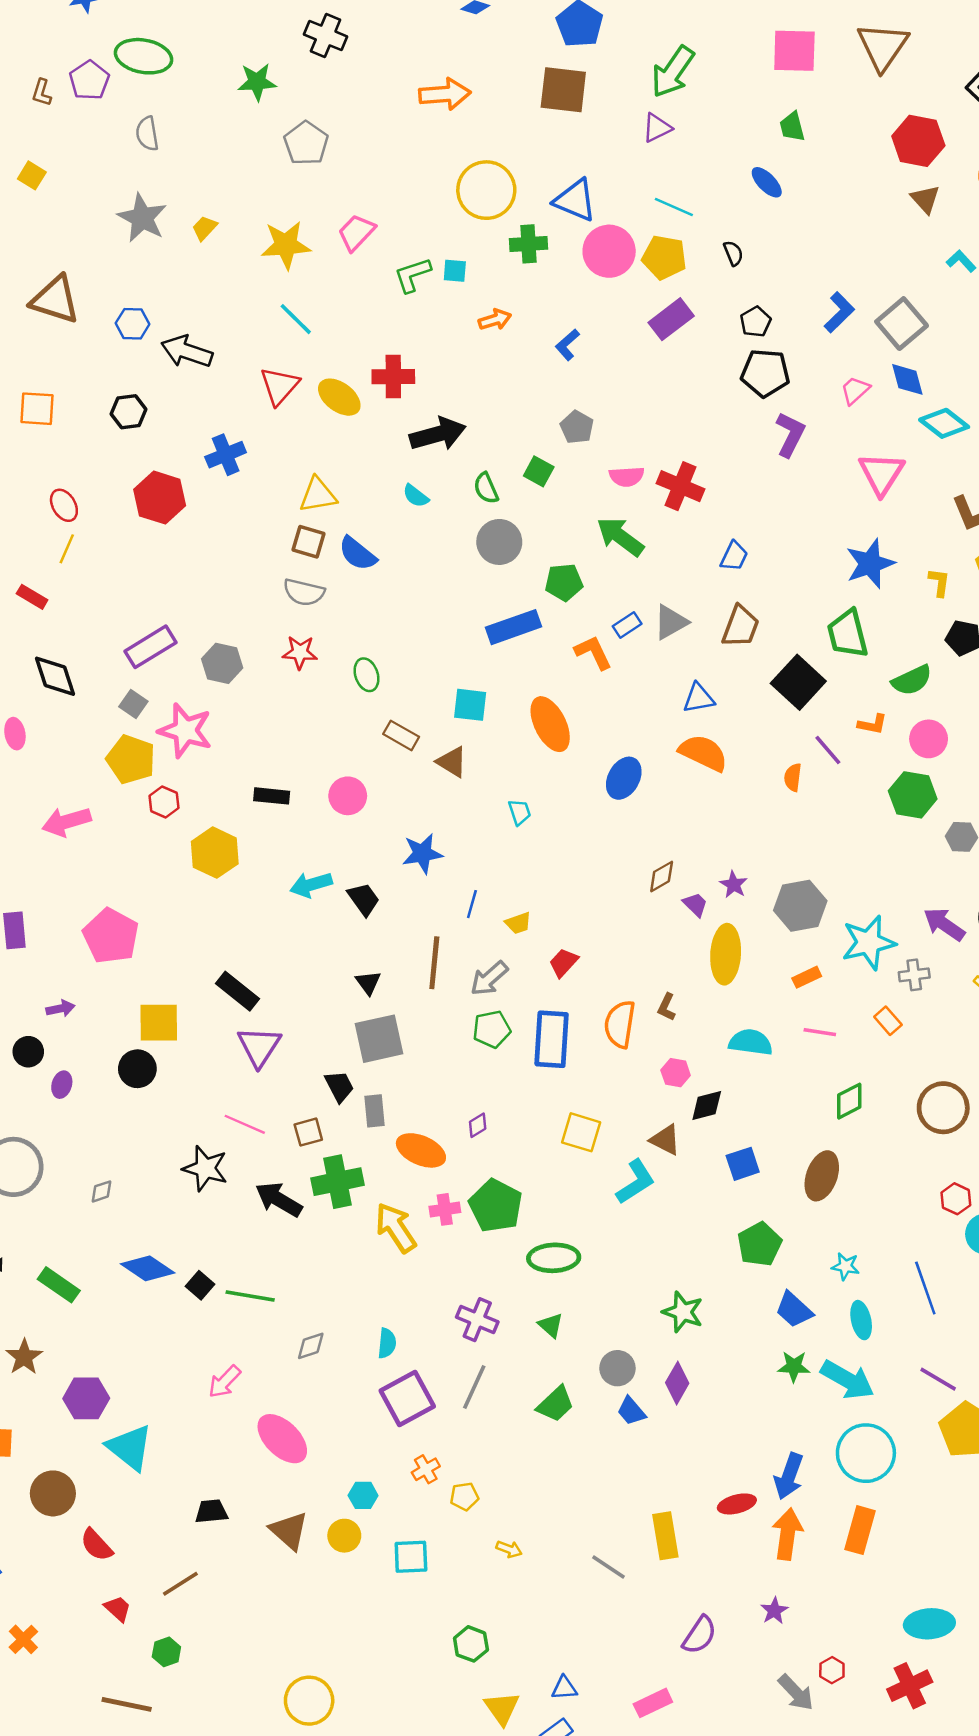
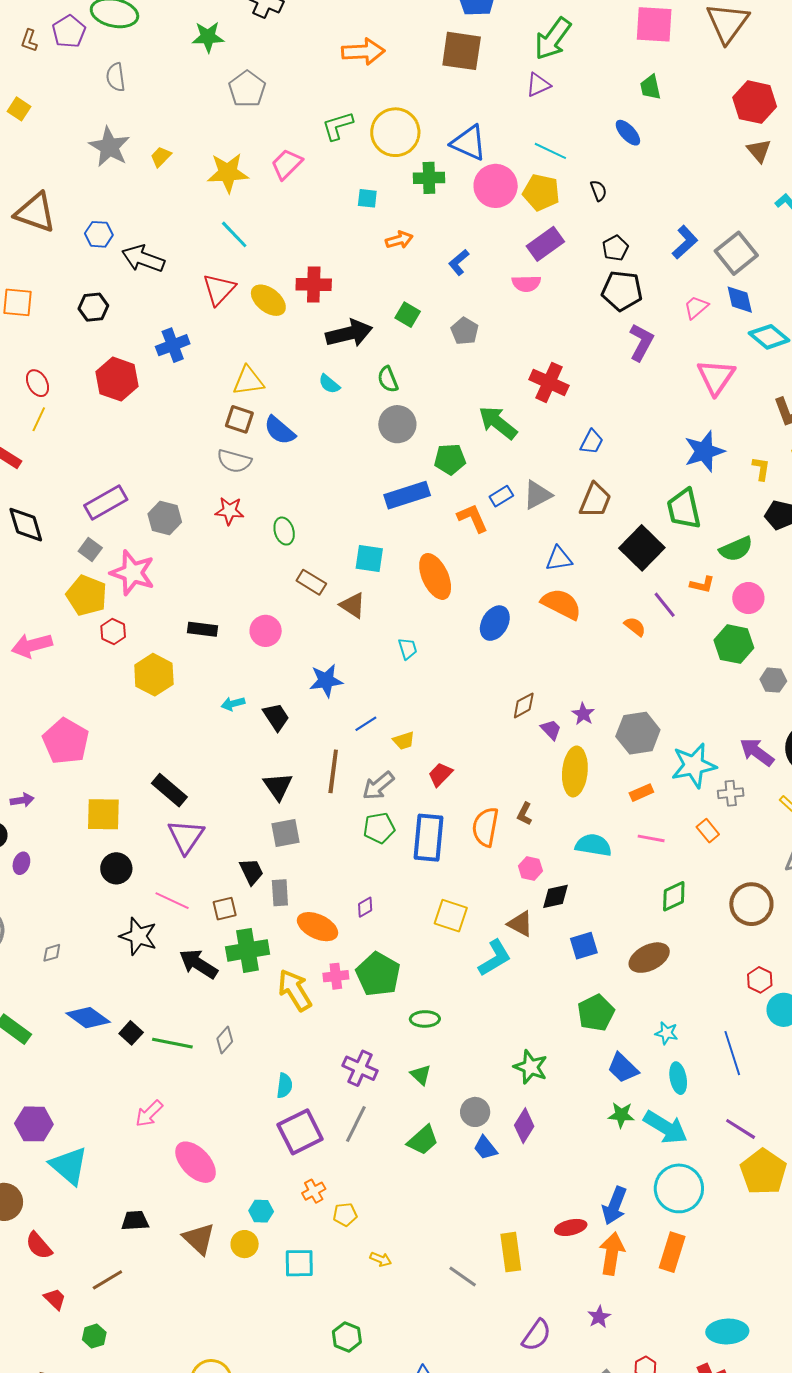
green L-shape: (412, 275) -> (338, 126), moved
green square: (539, 471) -> (408, 315), moved
pink semicircle: (627, 477) -> (526, 283), moved
orange semicircle: (793, 777) -> (635, 627), turned 120
cyan arrow: (311, 885) -> (233, 704), size x0.7
blue line: (472, 904) -> (366, 724), turned 40
black triangle: (368, 983) -> (278, 786), size x1.4
gray square: (379, 1039) -> (285, 833), size x0.7
black circle: (137, 1069) -> (116, 868), moved
brown ellipse: (822, 1176) -> (649, 958), turned 42
green ellipse: (554, 1258) -> (425, 1019), size x0.7
gray diamond: (311, 1346) -> (225, 1040), moved, turned -32

